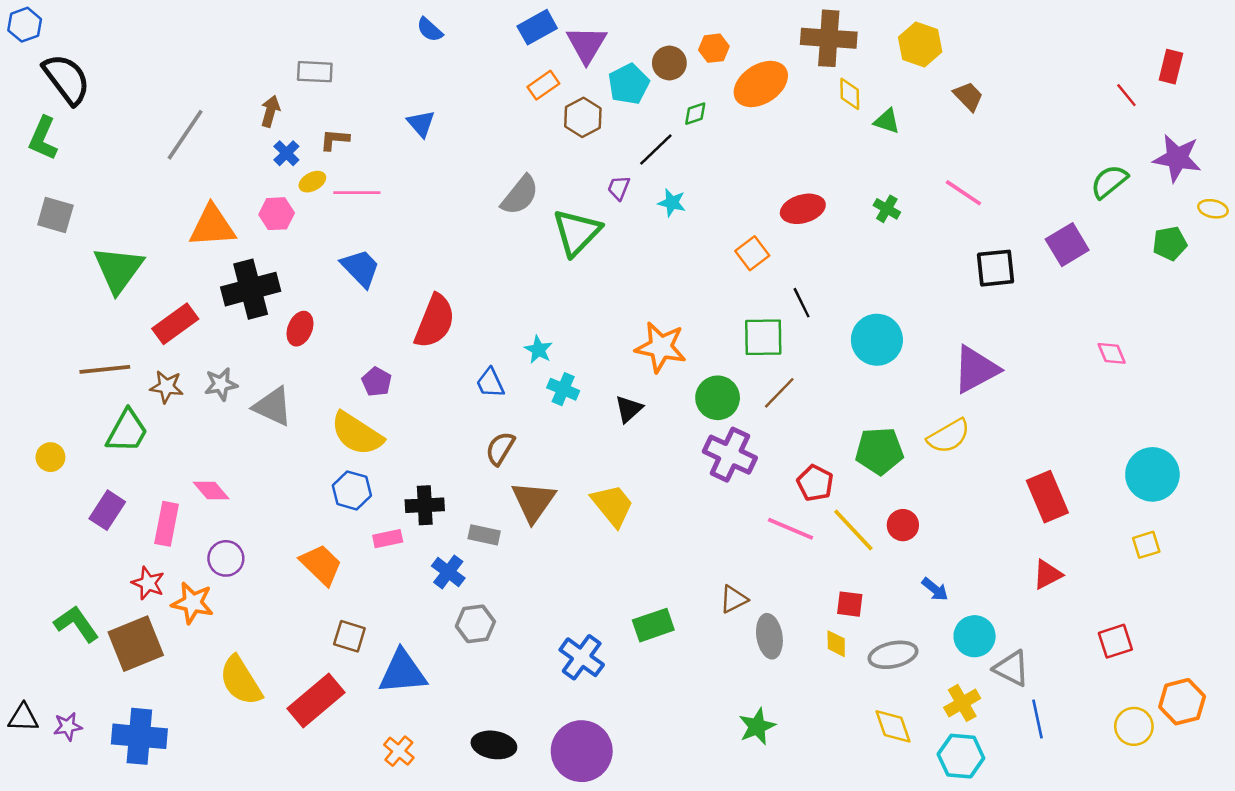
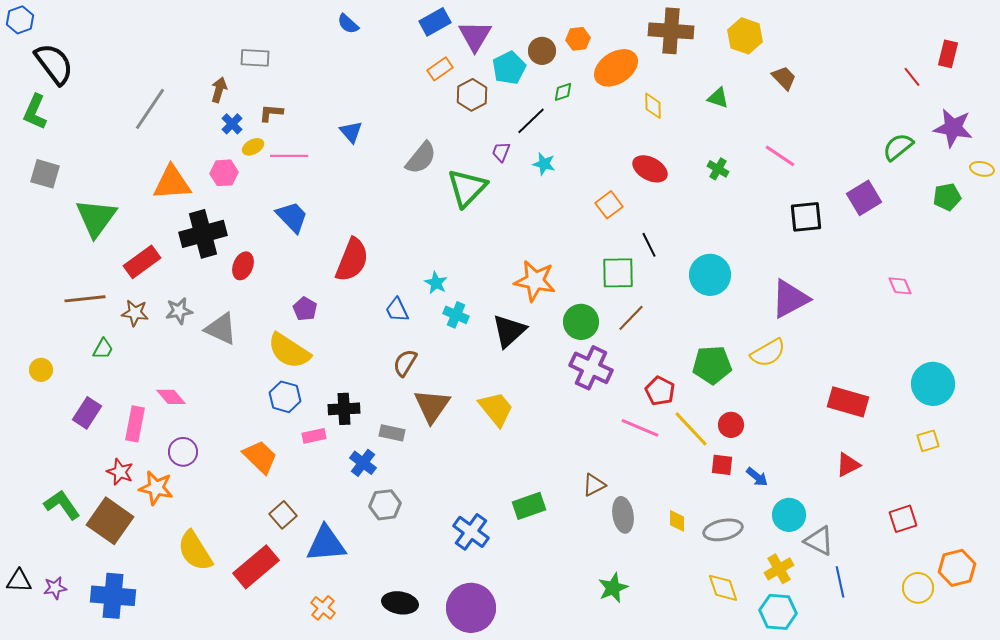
yellow diamond: (850, 94) -> (653, 106), moved
blue triangle: (421, 124) -> (351, 132), moved
red ellipse: (803, 209) -> (650, 169), turned 44
black triangle: (629, 409) -> (509, 331), size x1.5
green trapezoid: (127, 431) -> (103, 349), size x0.6
red rectangle: (1047, 497) -> (848, 402), turned -51
red square: (850, 604) -> (722, 465), moved
brown square: (349, 636) -> (283, 515), turned 32
brown square: (136, 644) -> (110, 521), turned -33

